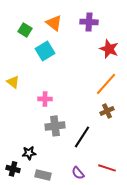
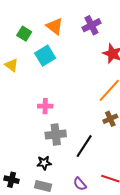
purple cross: (89, 22) -> (91, 25), turned -30
yellow triangle: (13, 82) -> (12, 65), moved
black star: (29, 153) -> (44, 163), moved

